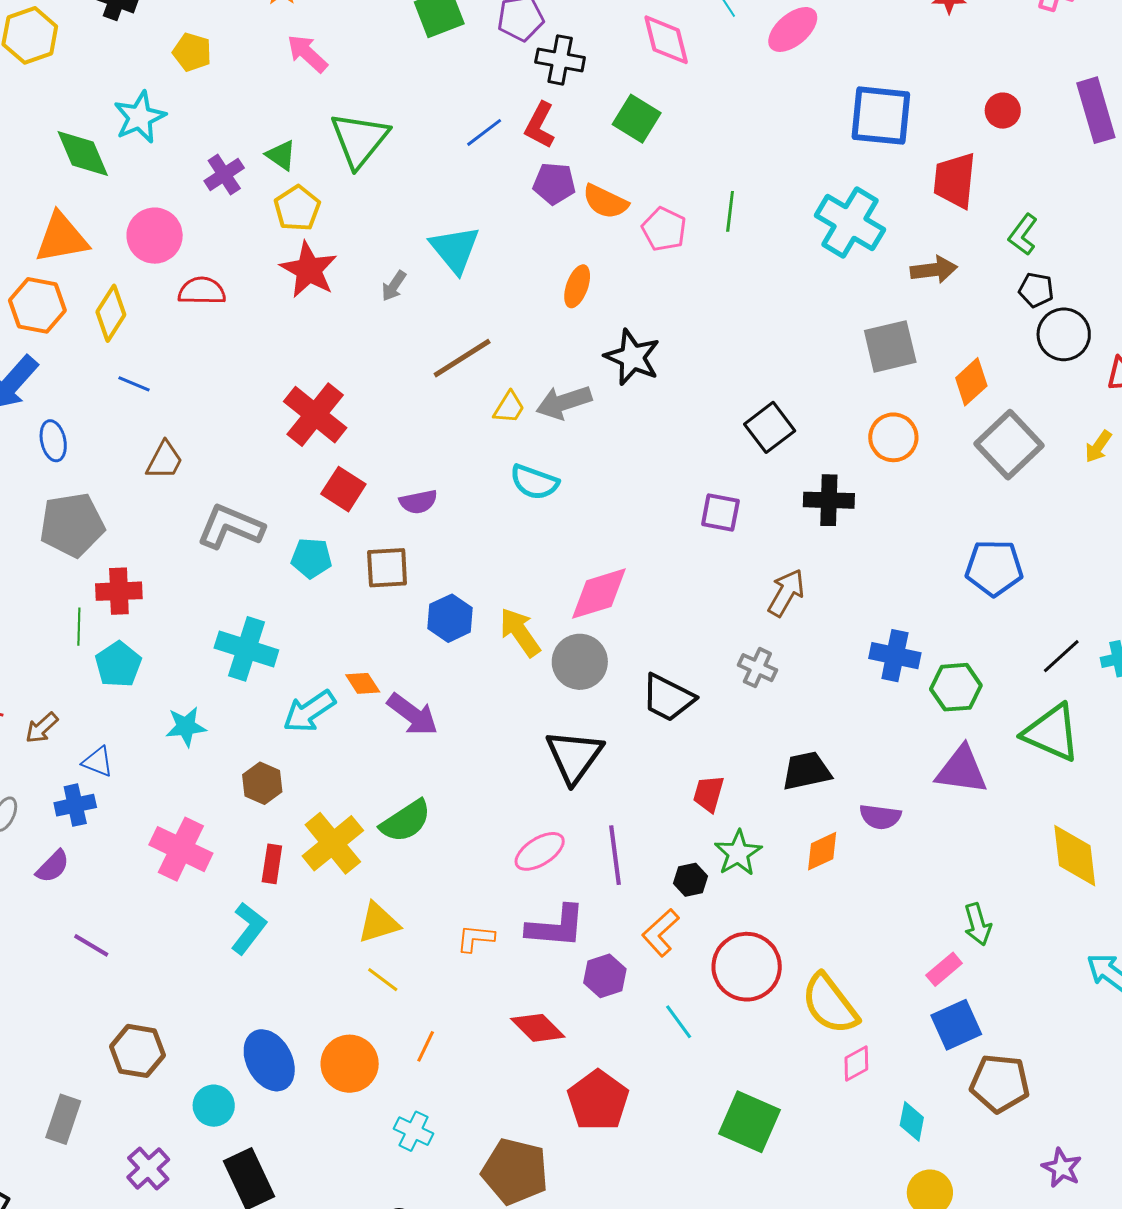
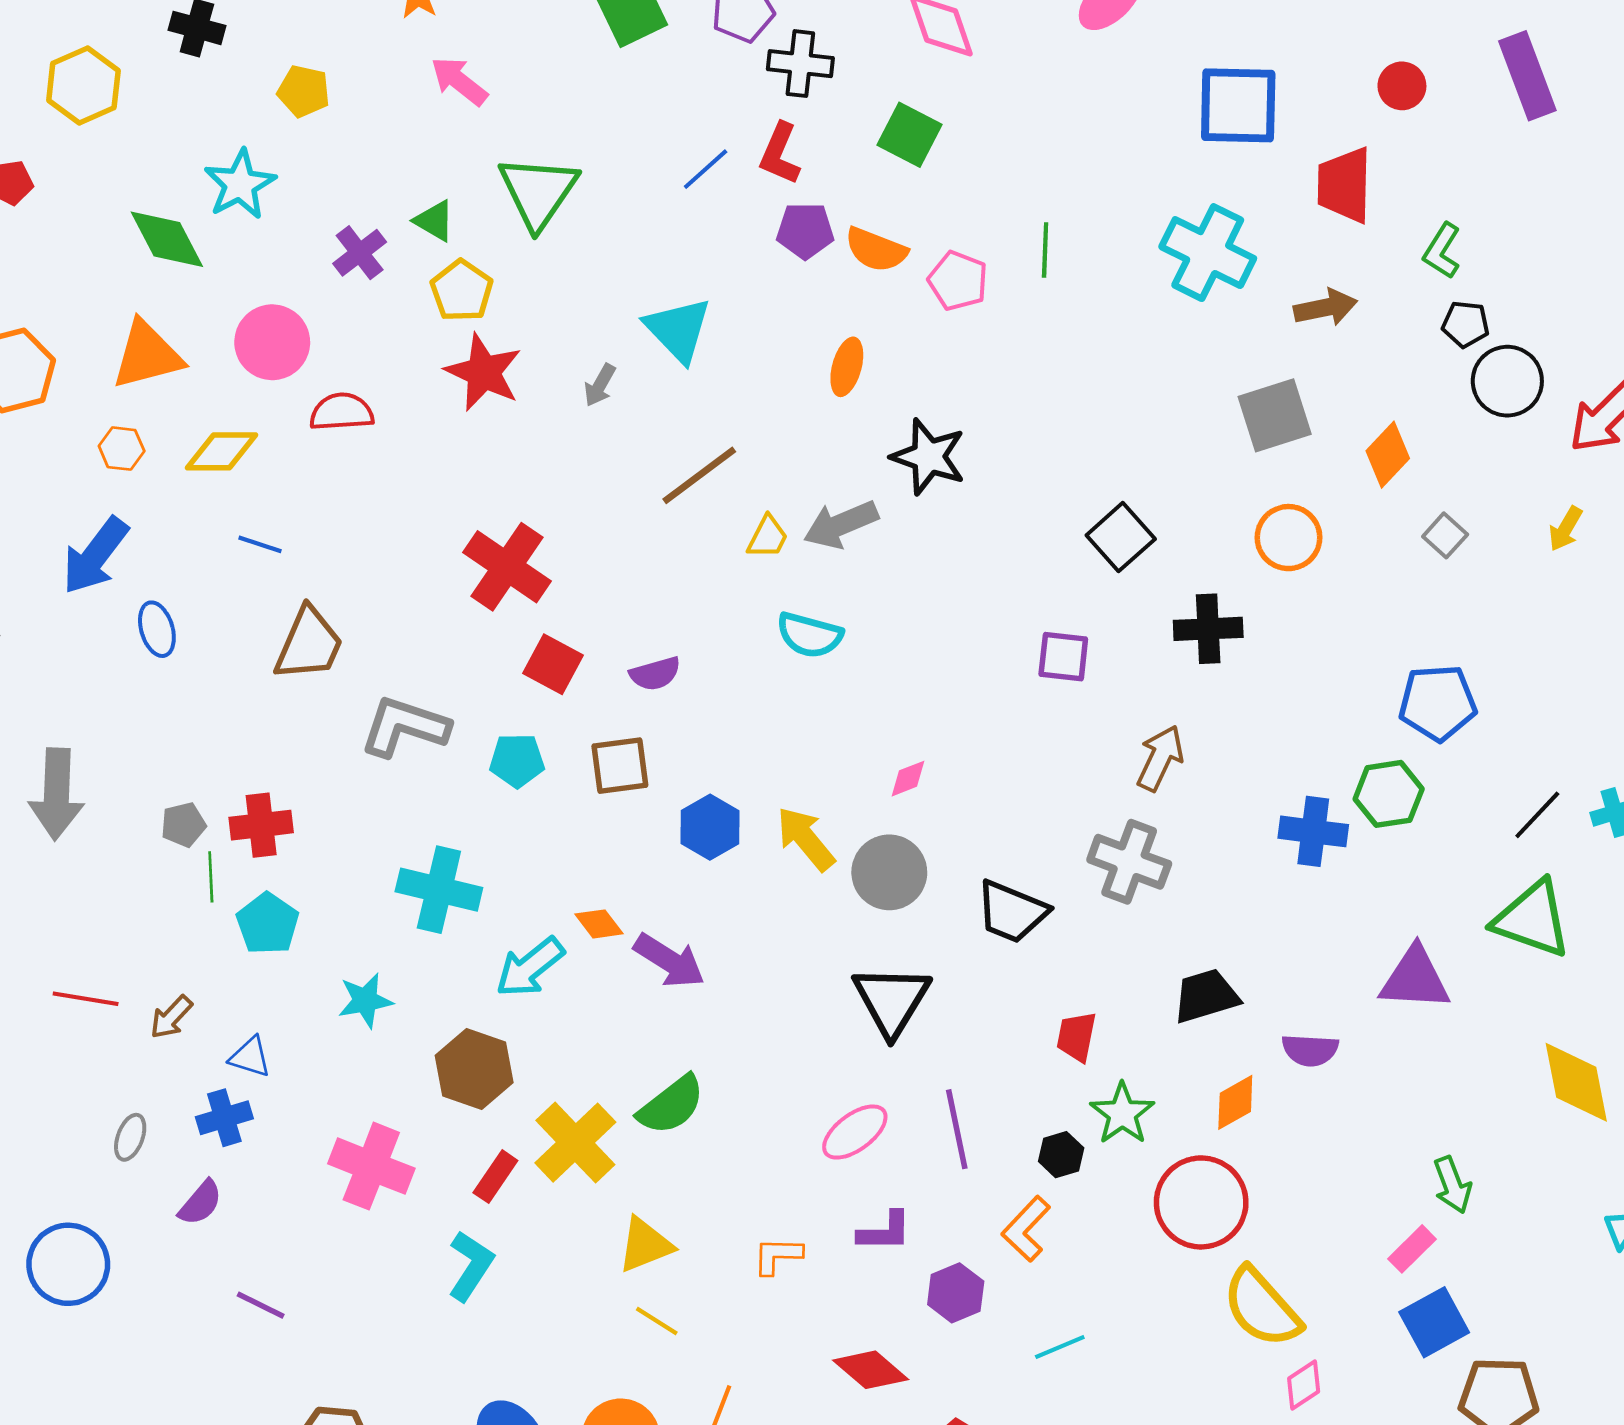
orange hexagon: (37, 305) -> (122, 449), size x0.6
yellow diamond: (111, 313) -> (222, 451), turned 62
gray square: (1009, 445) -> (1445, 535), size x0.5
brown trapezoid: (164, 460) -> (309, 644), size x1.4
gray pentagon: (72, 525) -> (183, 825), moved, size x0.5
pink diamond: (599, 594) -> (908, 779), size x0.5
gray cross: (757, 668) -> (1129, 862), size x1.5
green hexagon: (956, 687) -> (1389, 794), moved
brown hexagon: (262, 783) -> (474, 1069), size x1.4
red rectangle: (272, 864) -> (495, 1177), turned 30
purple L-shape: (556, 927) -> (885, 1232), size x0.7
red circle: (747, 967) -> (1201, 1202), moved
cyan line: (679, 1022) -> (1060, 1347), turned -72

